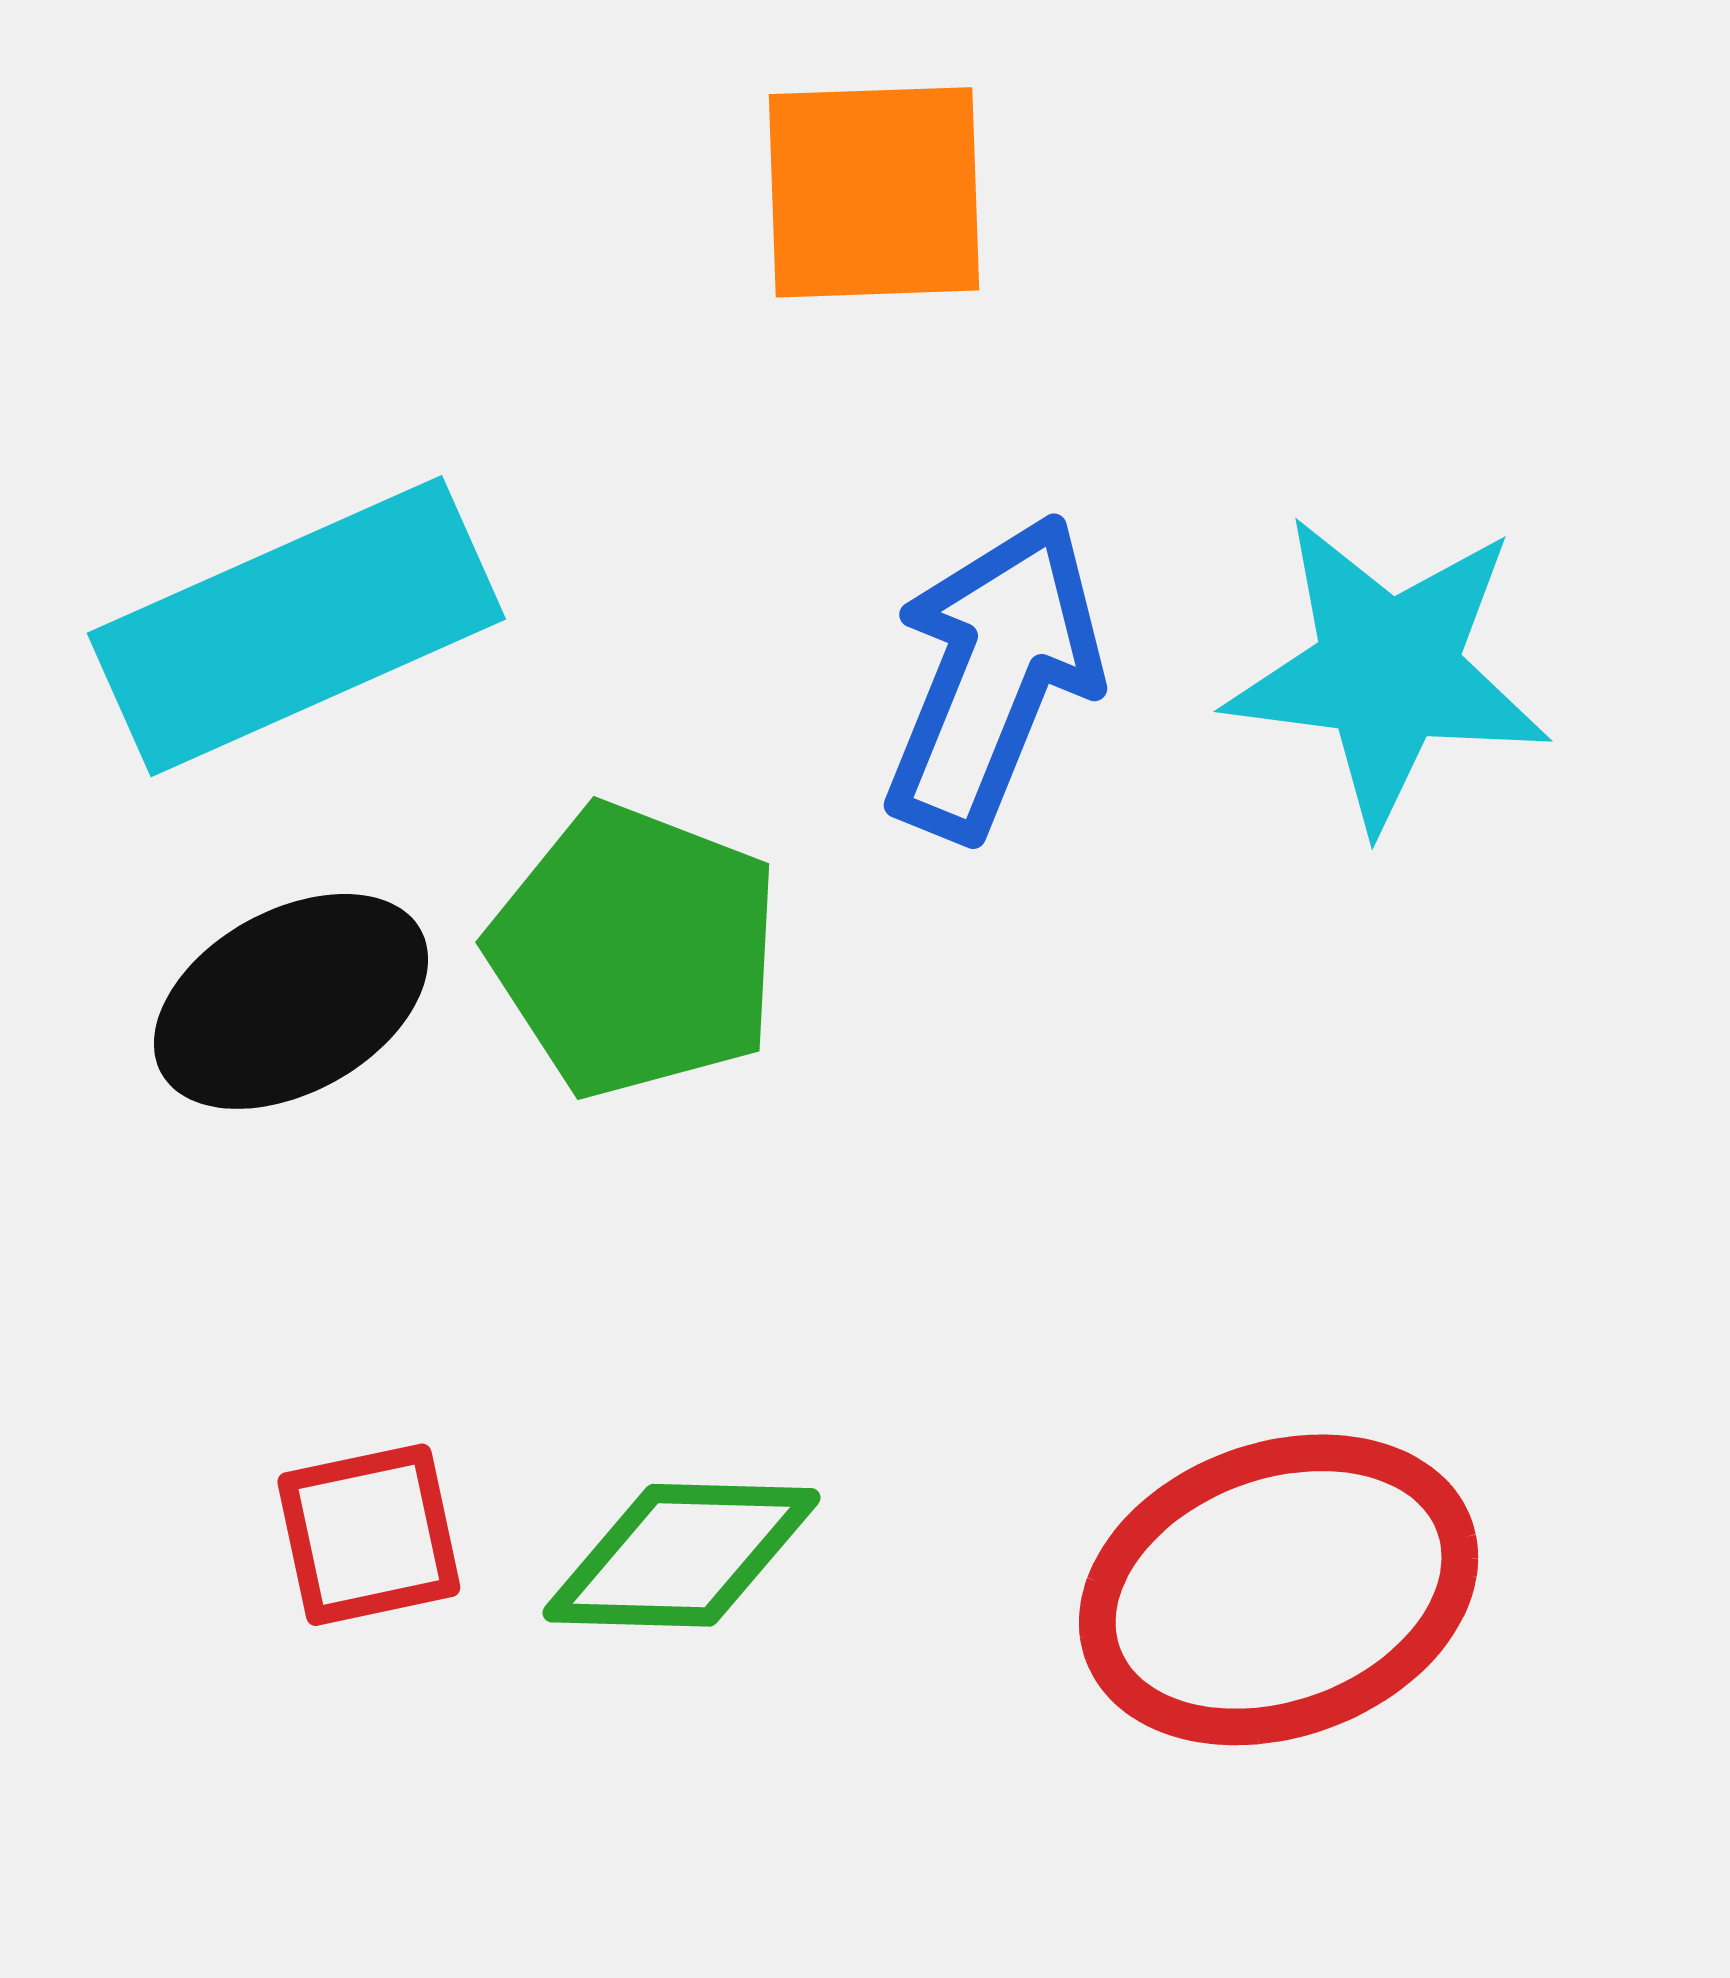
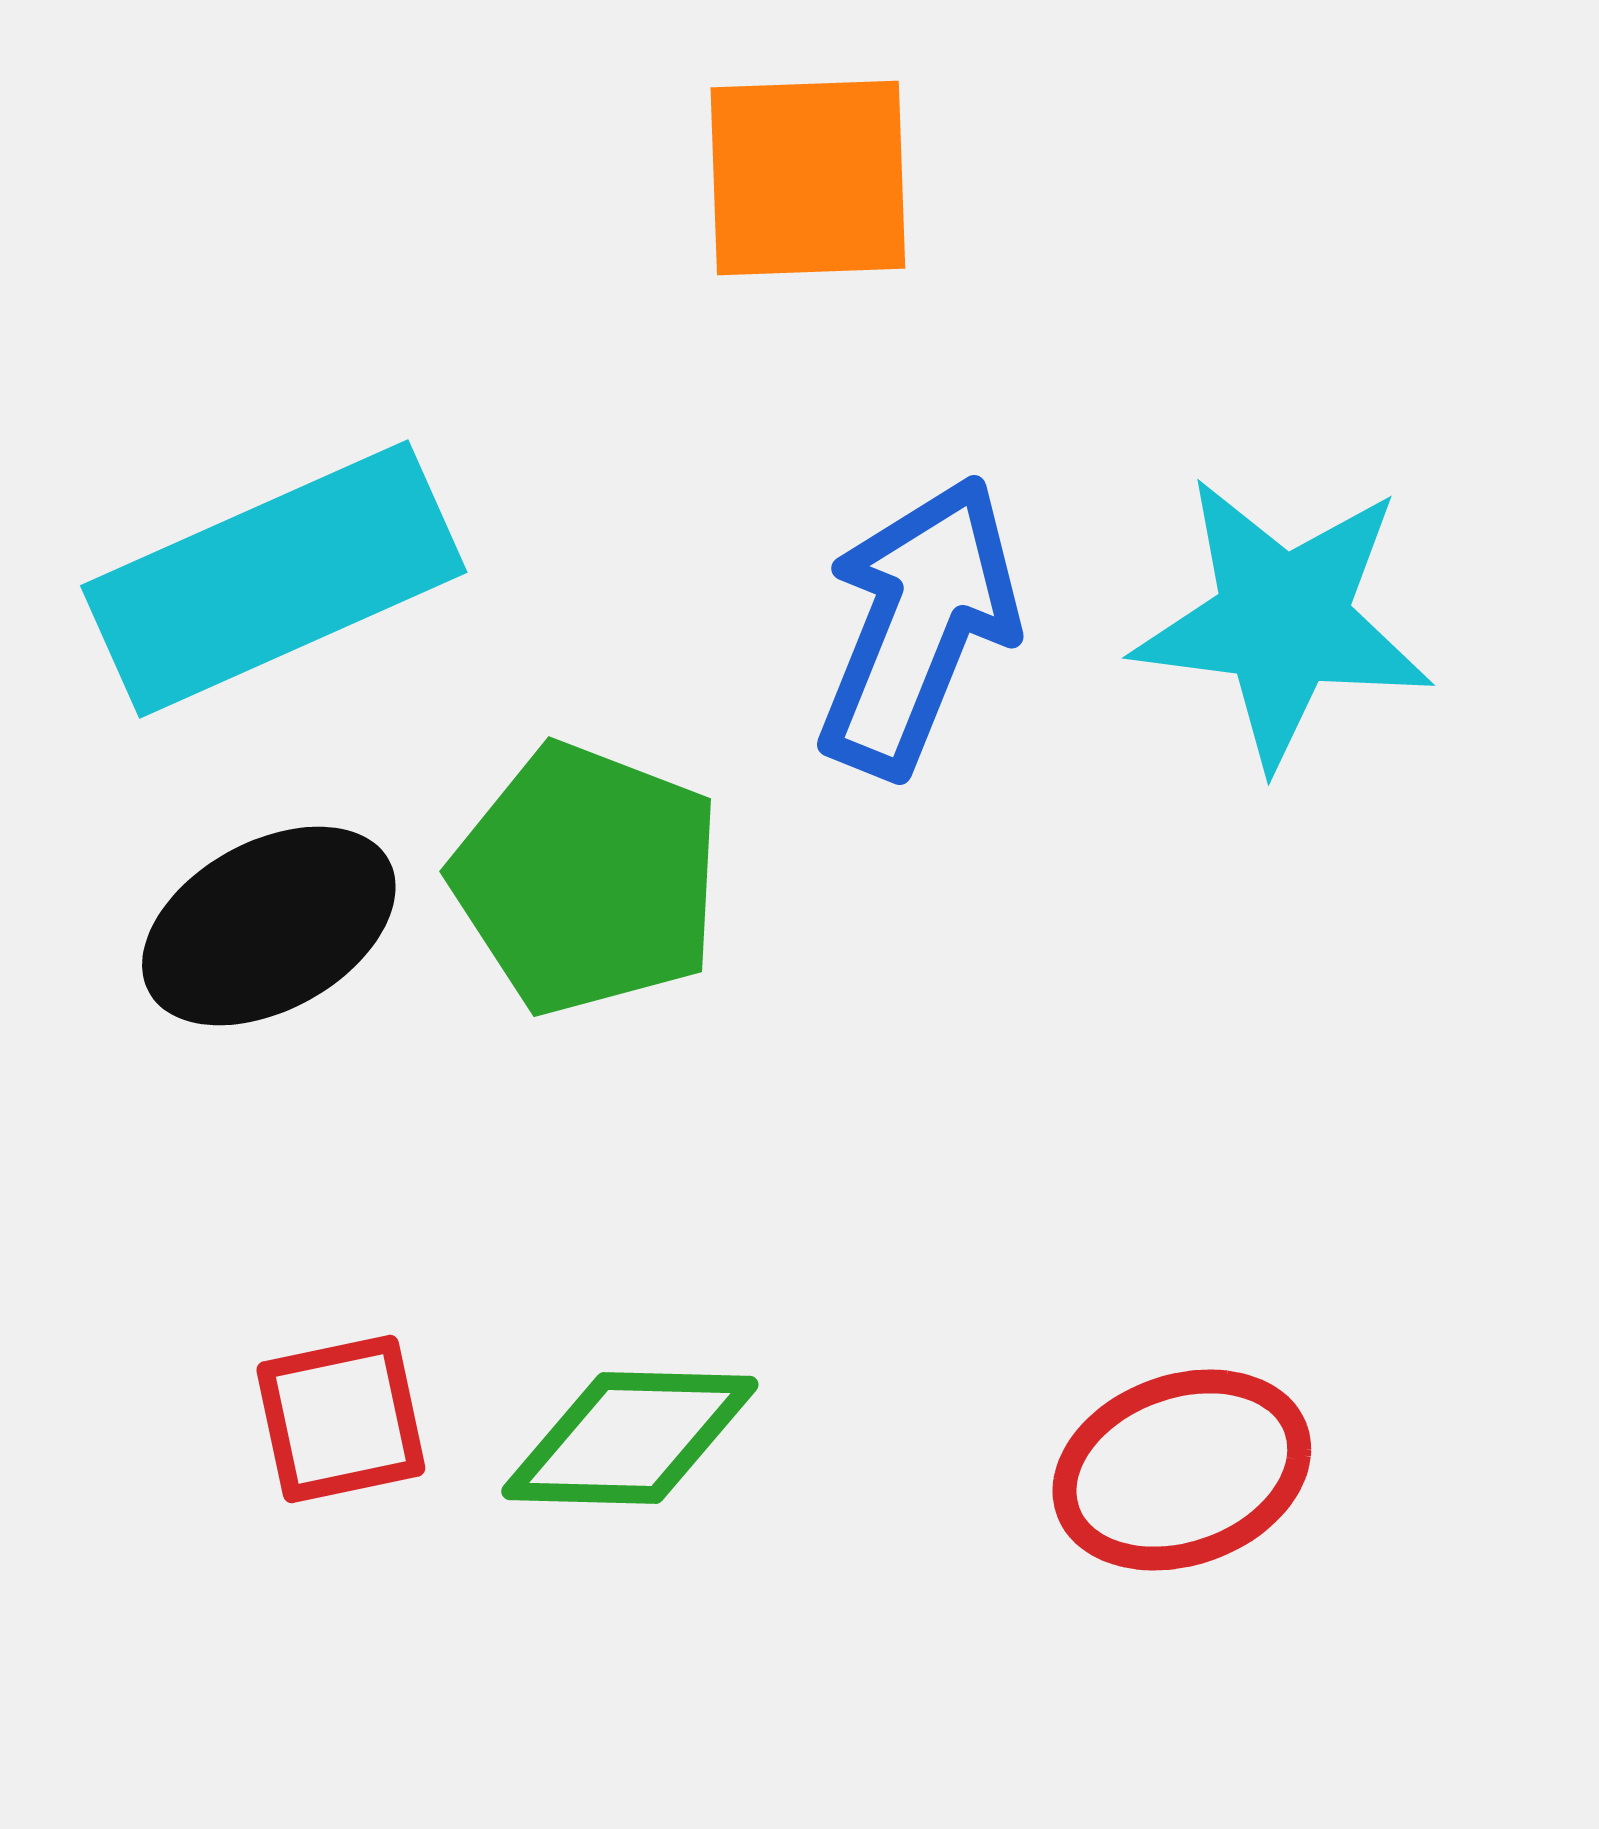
red ellipse: (1279, 1590) -> (1182, 1470), size x0.7

